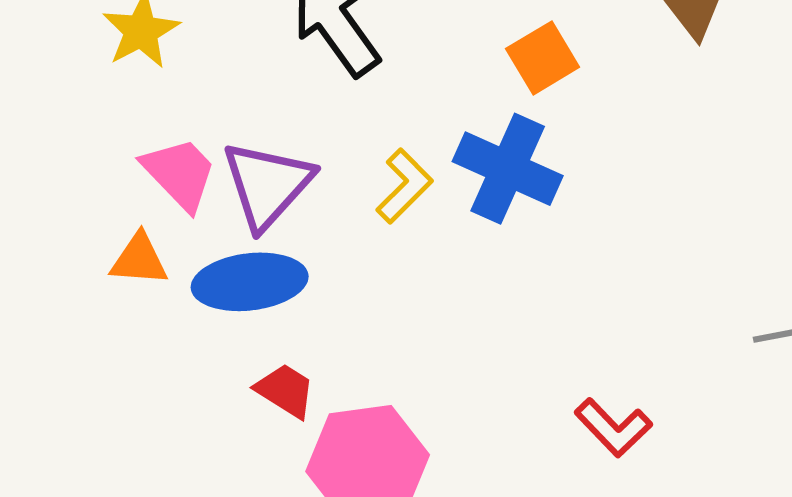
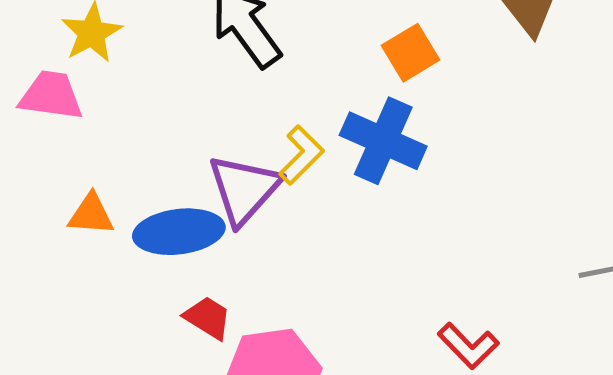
pink trapezoid: (180, 174) -> (51, 95), moved, turned -38
purple triangle: (267, 185) -> (244, 189), moved

